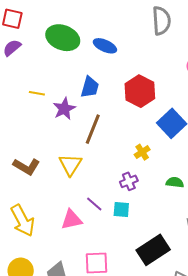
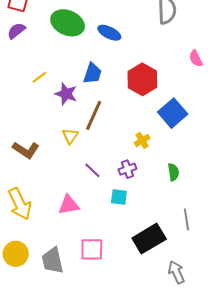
yellow line: (37, 93) -> (39, 77), turned -49
purple star: (64, 109) -> (66, 94), turned -30
yellow triangle: (70, 165) -> (70, 136), moved, size x0.7
green semicircle: (175, 182) -> (173, 172), turned 72
purple line: (94, 204) -> (92, 170), moved

